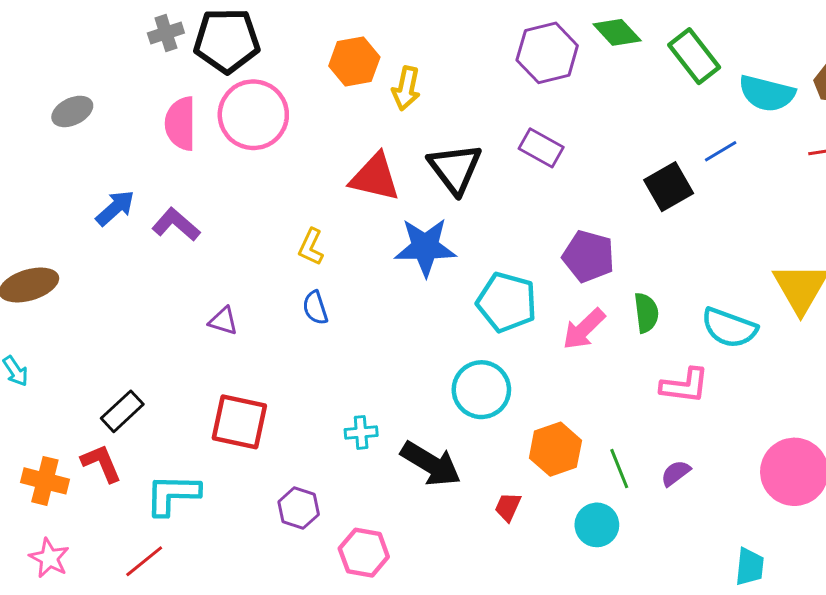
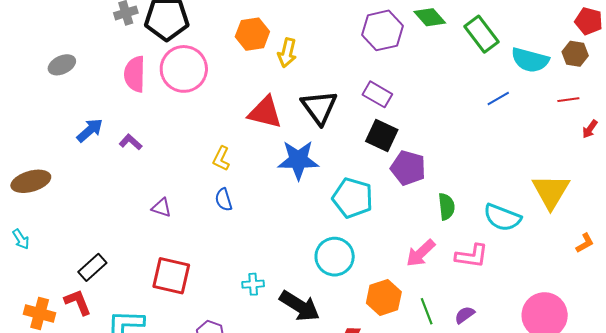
black square: (669, 187) -> (382, 135), moved, turned -36
purple L-shape: (176, 224) -> (131, 142), size x0.7
pink arrow: (584, 329) -> (421, 253), moved

